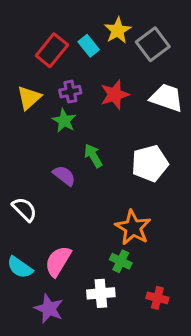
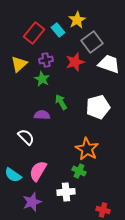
gray square: (153, 44) -> (92, 42), moved
purple semicircle: (64, 176) -> (42, 115), turned -35
white semicircle: (24, 209) -> (26, 137), moved
red cross: (157, 298) -> (103, 210), moved
purple star: (49, 309) -> (32, 202), turned 30

